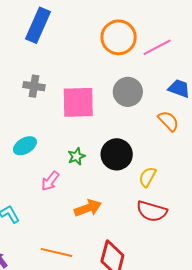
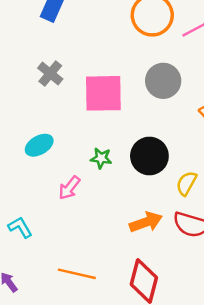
gray cross: (34, 86) -> (50, 74), turned 30
green star: (76, 156) -> (101, 158), turned 30
orange arrow: (88, 208) -> (146, 222), moved

